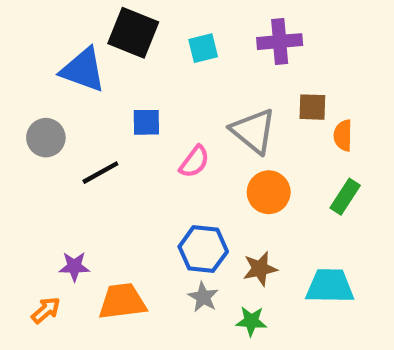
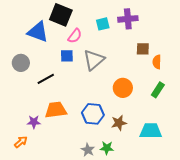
cyan square: (203, 48) -> (103, 24), moved
gray triangle: (253, 131) -> (94, 60), moved, turned 40
pink semicircle: (194, 162) -> (75, 36), moved
gray star: (203, 297) -> (88, 150), moved
orange trapezoid: (122, 301) -> (56, 110), moved
green star: (251, 321) -> (107, 148), moved

